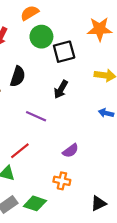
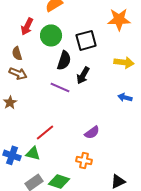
green circle: (41, 37) -> (51, 35), moved
black semicircle: (18, 76) -> (64, 60), moved
purple line: (36, 116) -> (60, 87), moved

